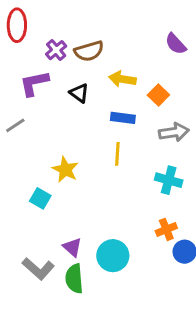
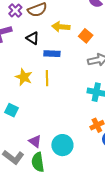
blue rectangle: (123, 118) -> (52, 54), moved
yellow line: (117, 154) -> (47, 78), moved
yellow star: (65, 170) -> (24, 77), moved

